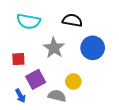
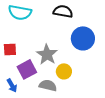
gray star: (54, 48) -> (47, 54), moved

